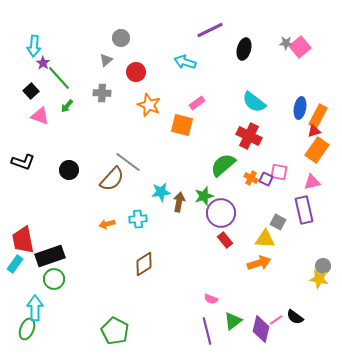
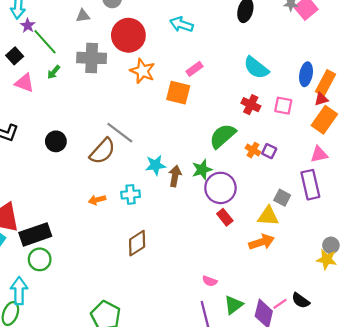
gray triangle: (106, 60) -> (83, 16), moved, turned 32
red circle: (136, 72) -> (128, 35), size x1.6
gray cross: (102, 93) -> (92, 58), size x1.5
red cross: (249, 136) -> (251, 105), size x0.7
pink square: (279, 172) -> (283, 106), moved

